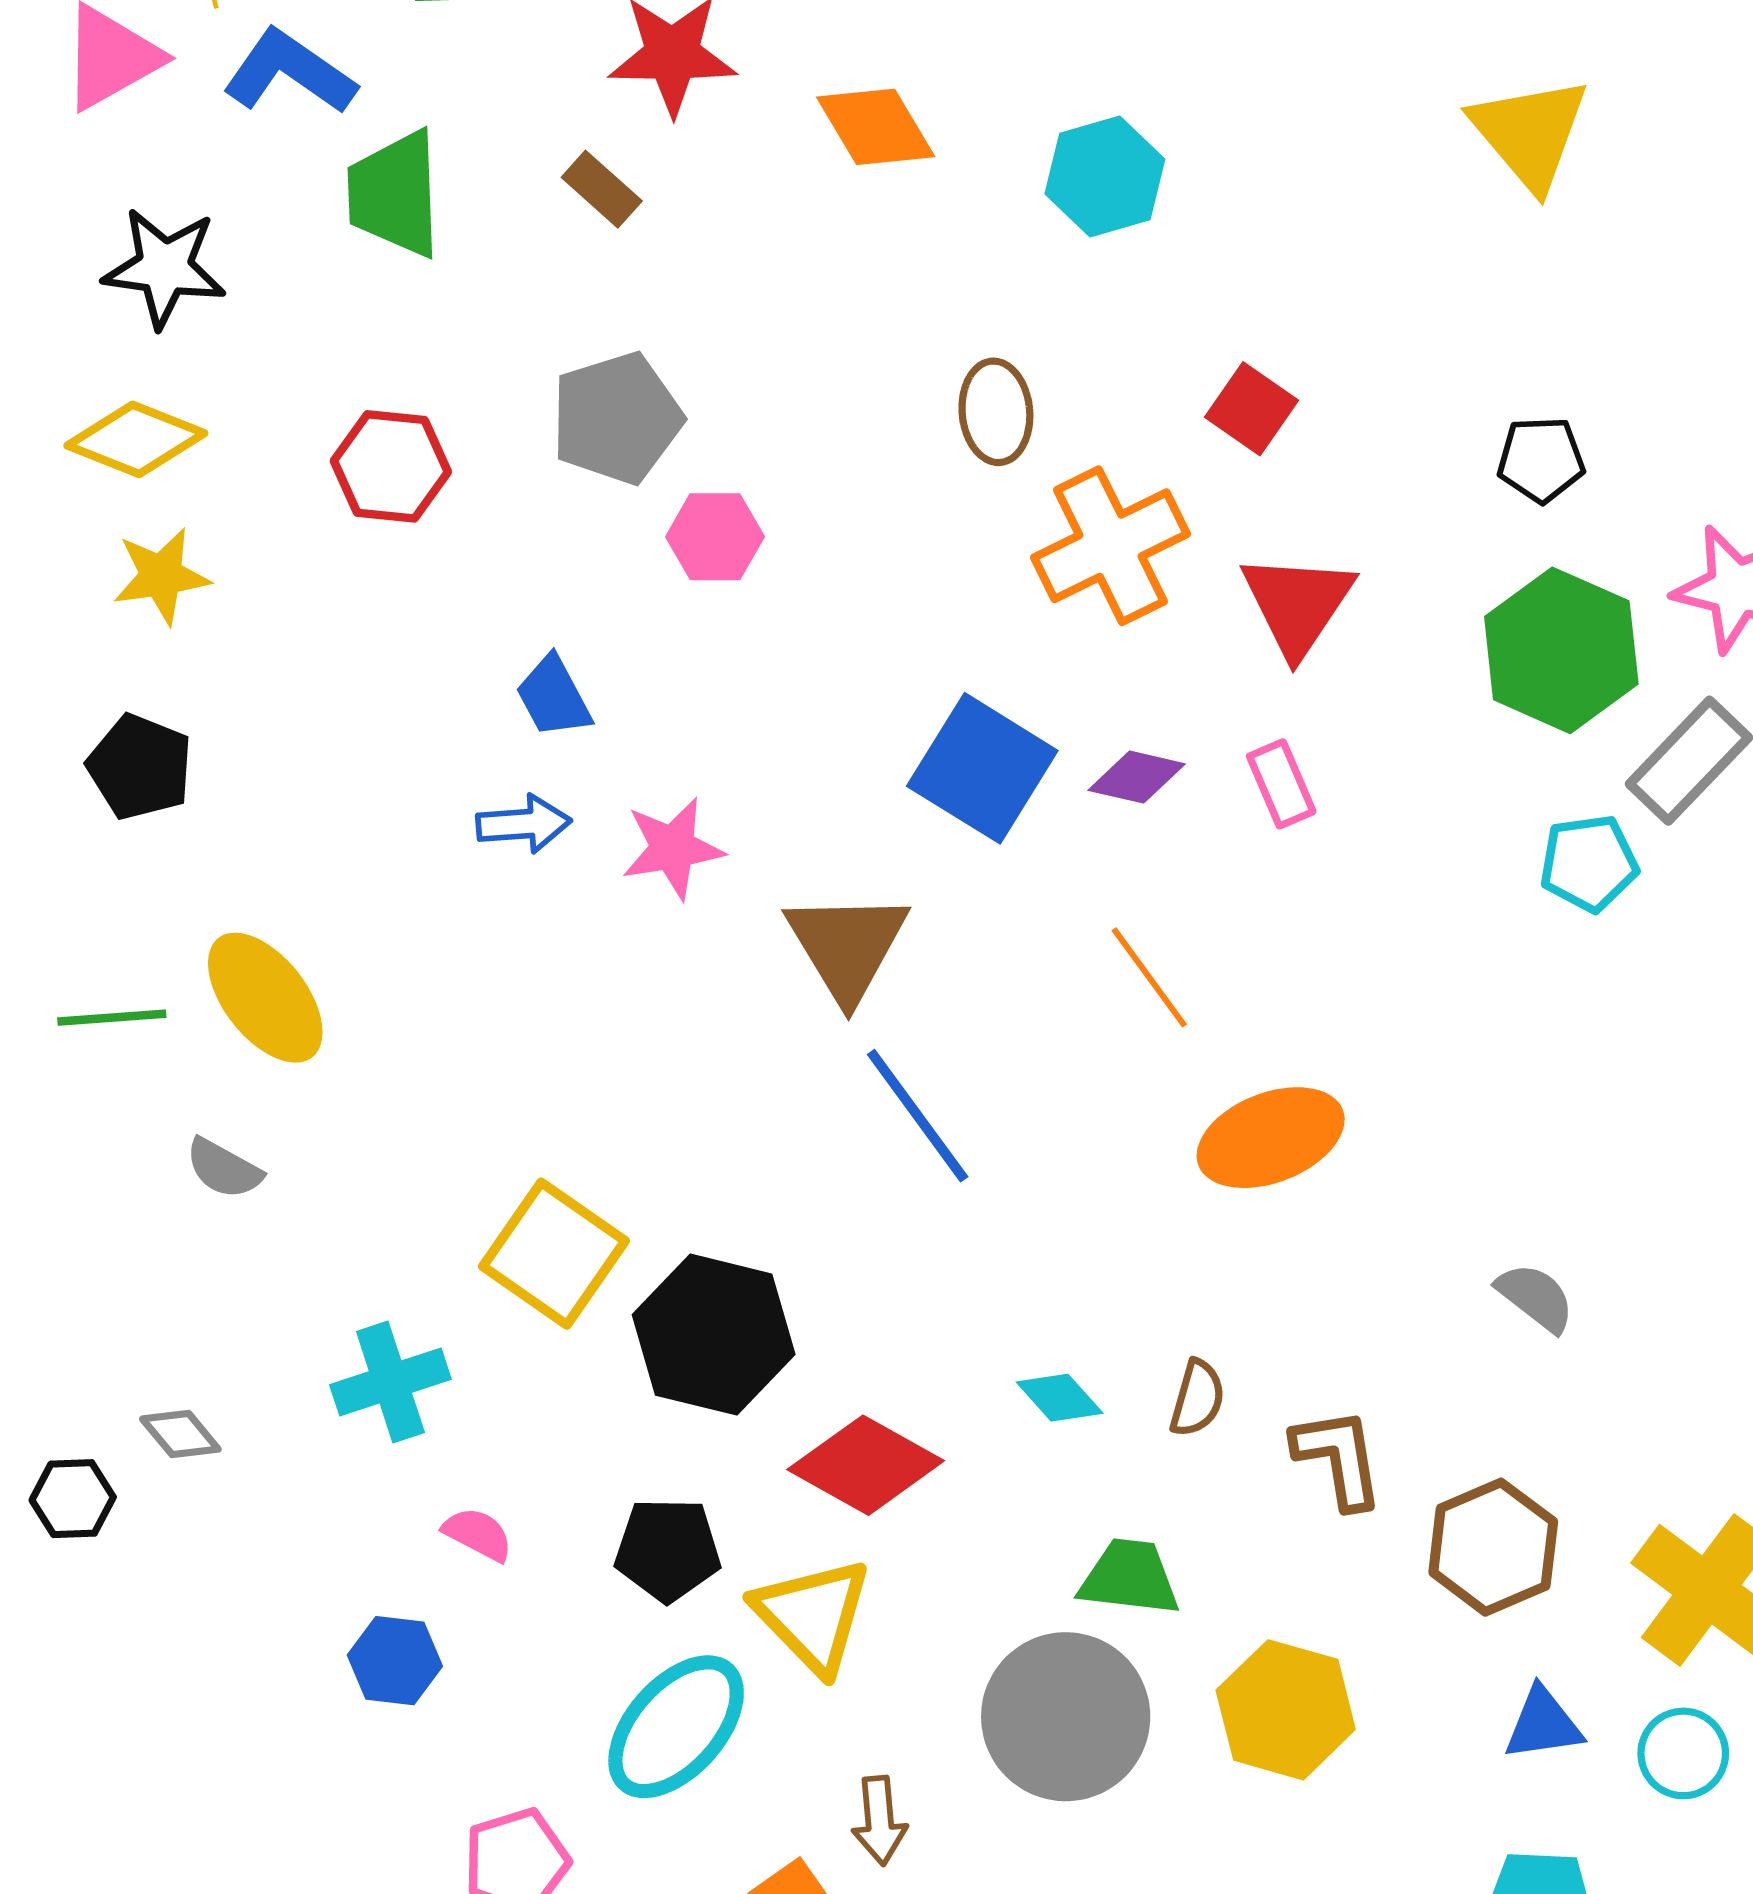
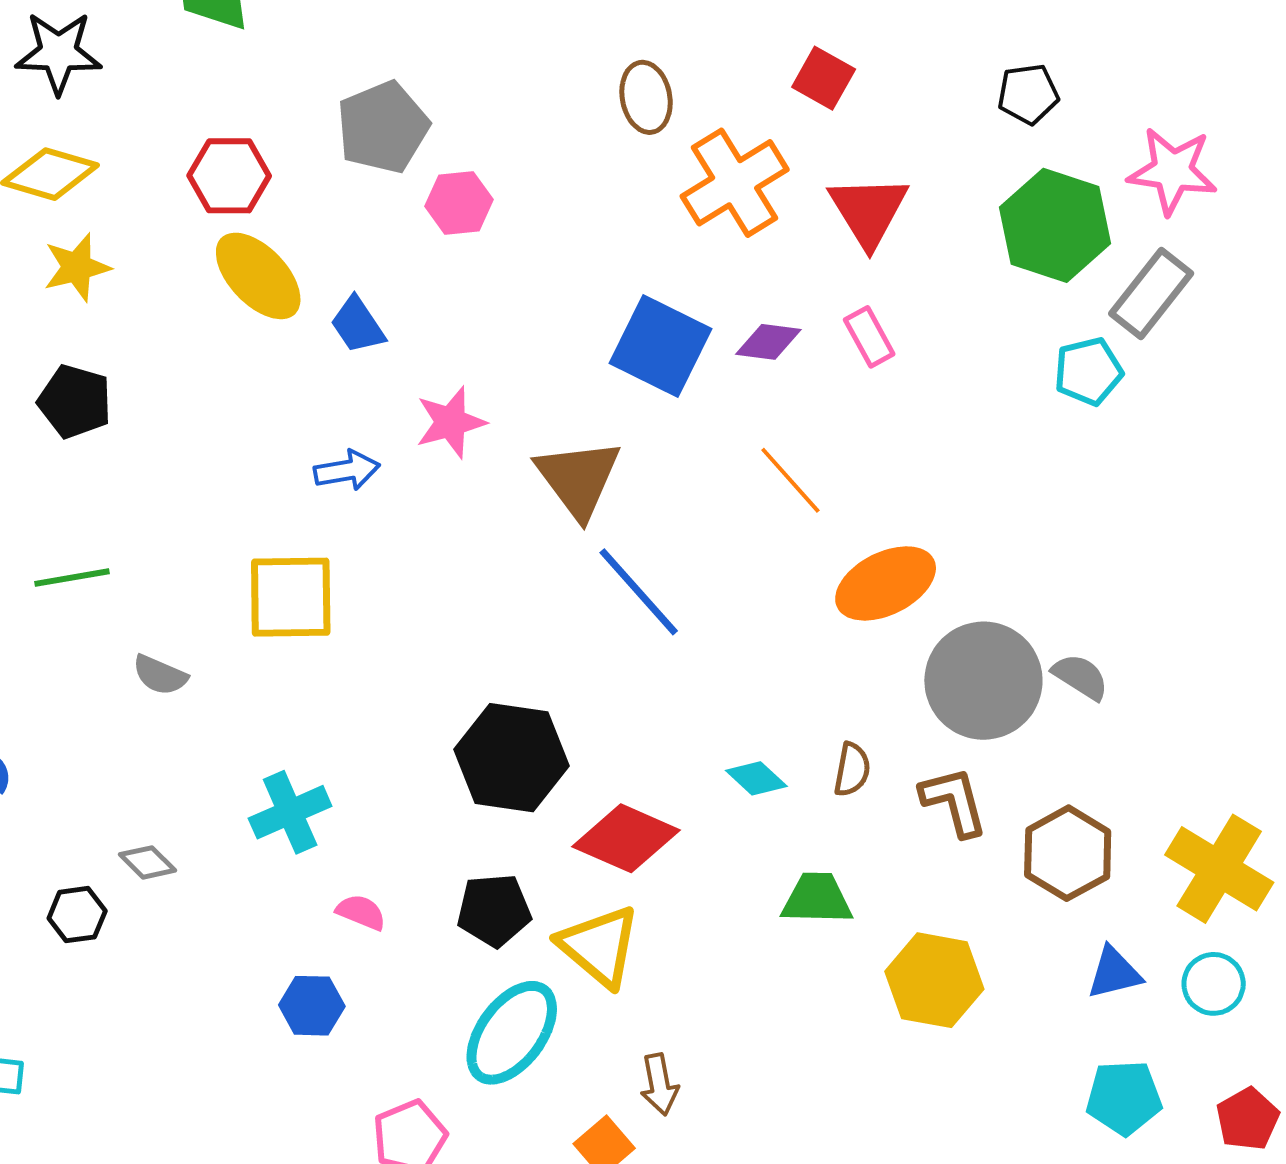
blue arrow: (524, 824) -> (347, 470), moved
yellow ellipse: (265, 998) -> (258, 276), moved
yellow square: (554, 1254) -> (291, 597), moved, turned -30
gray circle: (1066, 1717) -> (983, 681), moved

